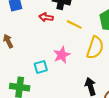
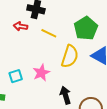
pink star: (62, 55) -> (41, 73), moved

